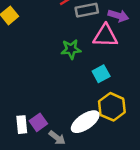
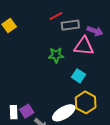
cyan square: (101, 74) -> (79, 76), turned -32

